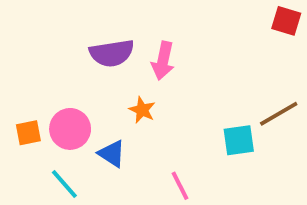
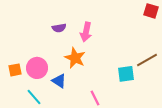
purple semicircle: (112, 53) -> (59, 28), size x0.6
orange star: (142, 110) -> (75, 58), size x1.5

